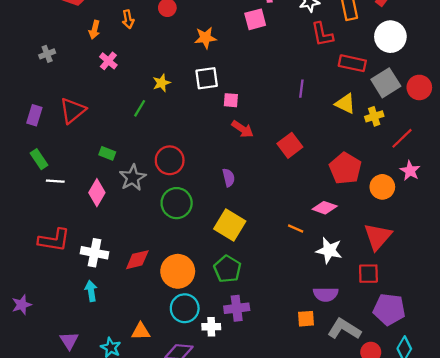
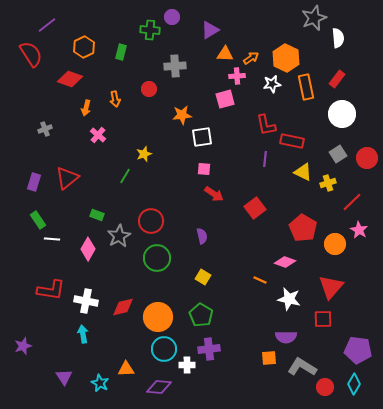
red L-shape: (322, 34) -> (266, 125), moved
red rectangle: (352, 63) -> (292, 141), moved
white square: (207, 78) -> (202, 137), moved
gray square: (386, 83) -> (338, 154), size x0.7
yellow square: (230, 225) -> (203, 277), size x0.6
purple pentagon: (389, 309) -> (358, 350), moved

